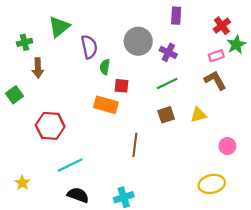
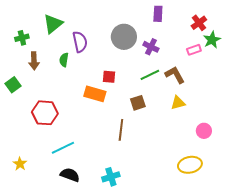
green semicircle: (105, 67) -> (64, 60), moved
brown L-shape: (215, 80) -> (175, 75), moved
brown square: (166, 115) -> (138, 103), moved

